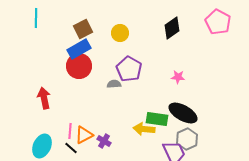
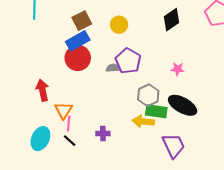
gray semicircle: (114, 84) -> (113, 68), moved
orange triangle: (84, 135) -> (64, 110), moved, turned -30
gray hexagon: (187, 139) -> (148, 95), moved
purple cross: (104, 141) -> (103, 134), turned -32

